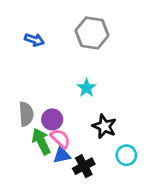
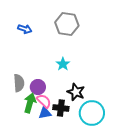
green arrow: (41, 141) -> (30, 103), turned 42
cyan circle: (126, 155) -> (92, 113), size x1.6
black cross: (84, 166) -> (61, 108), moved, turned 35

